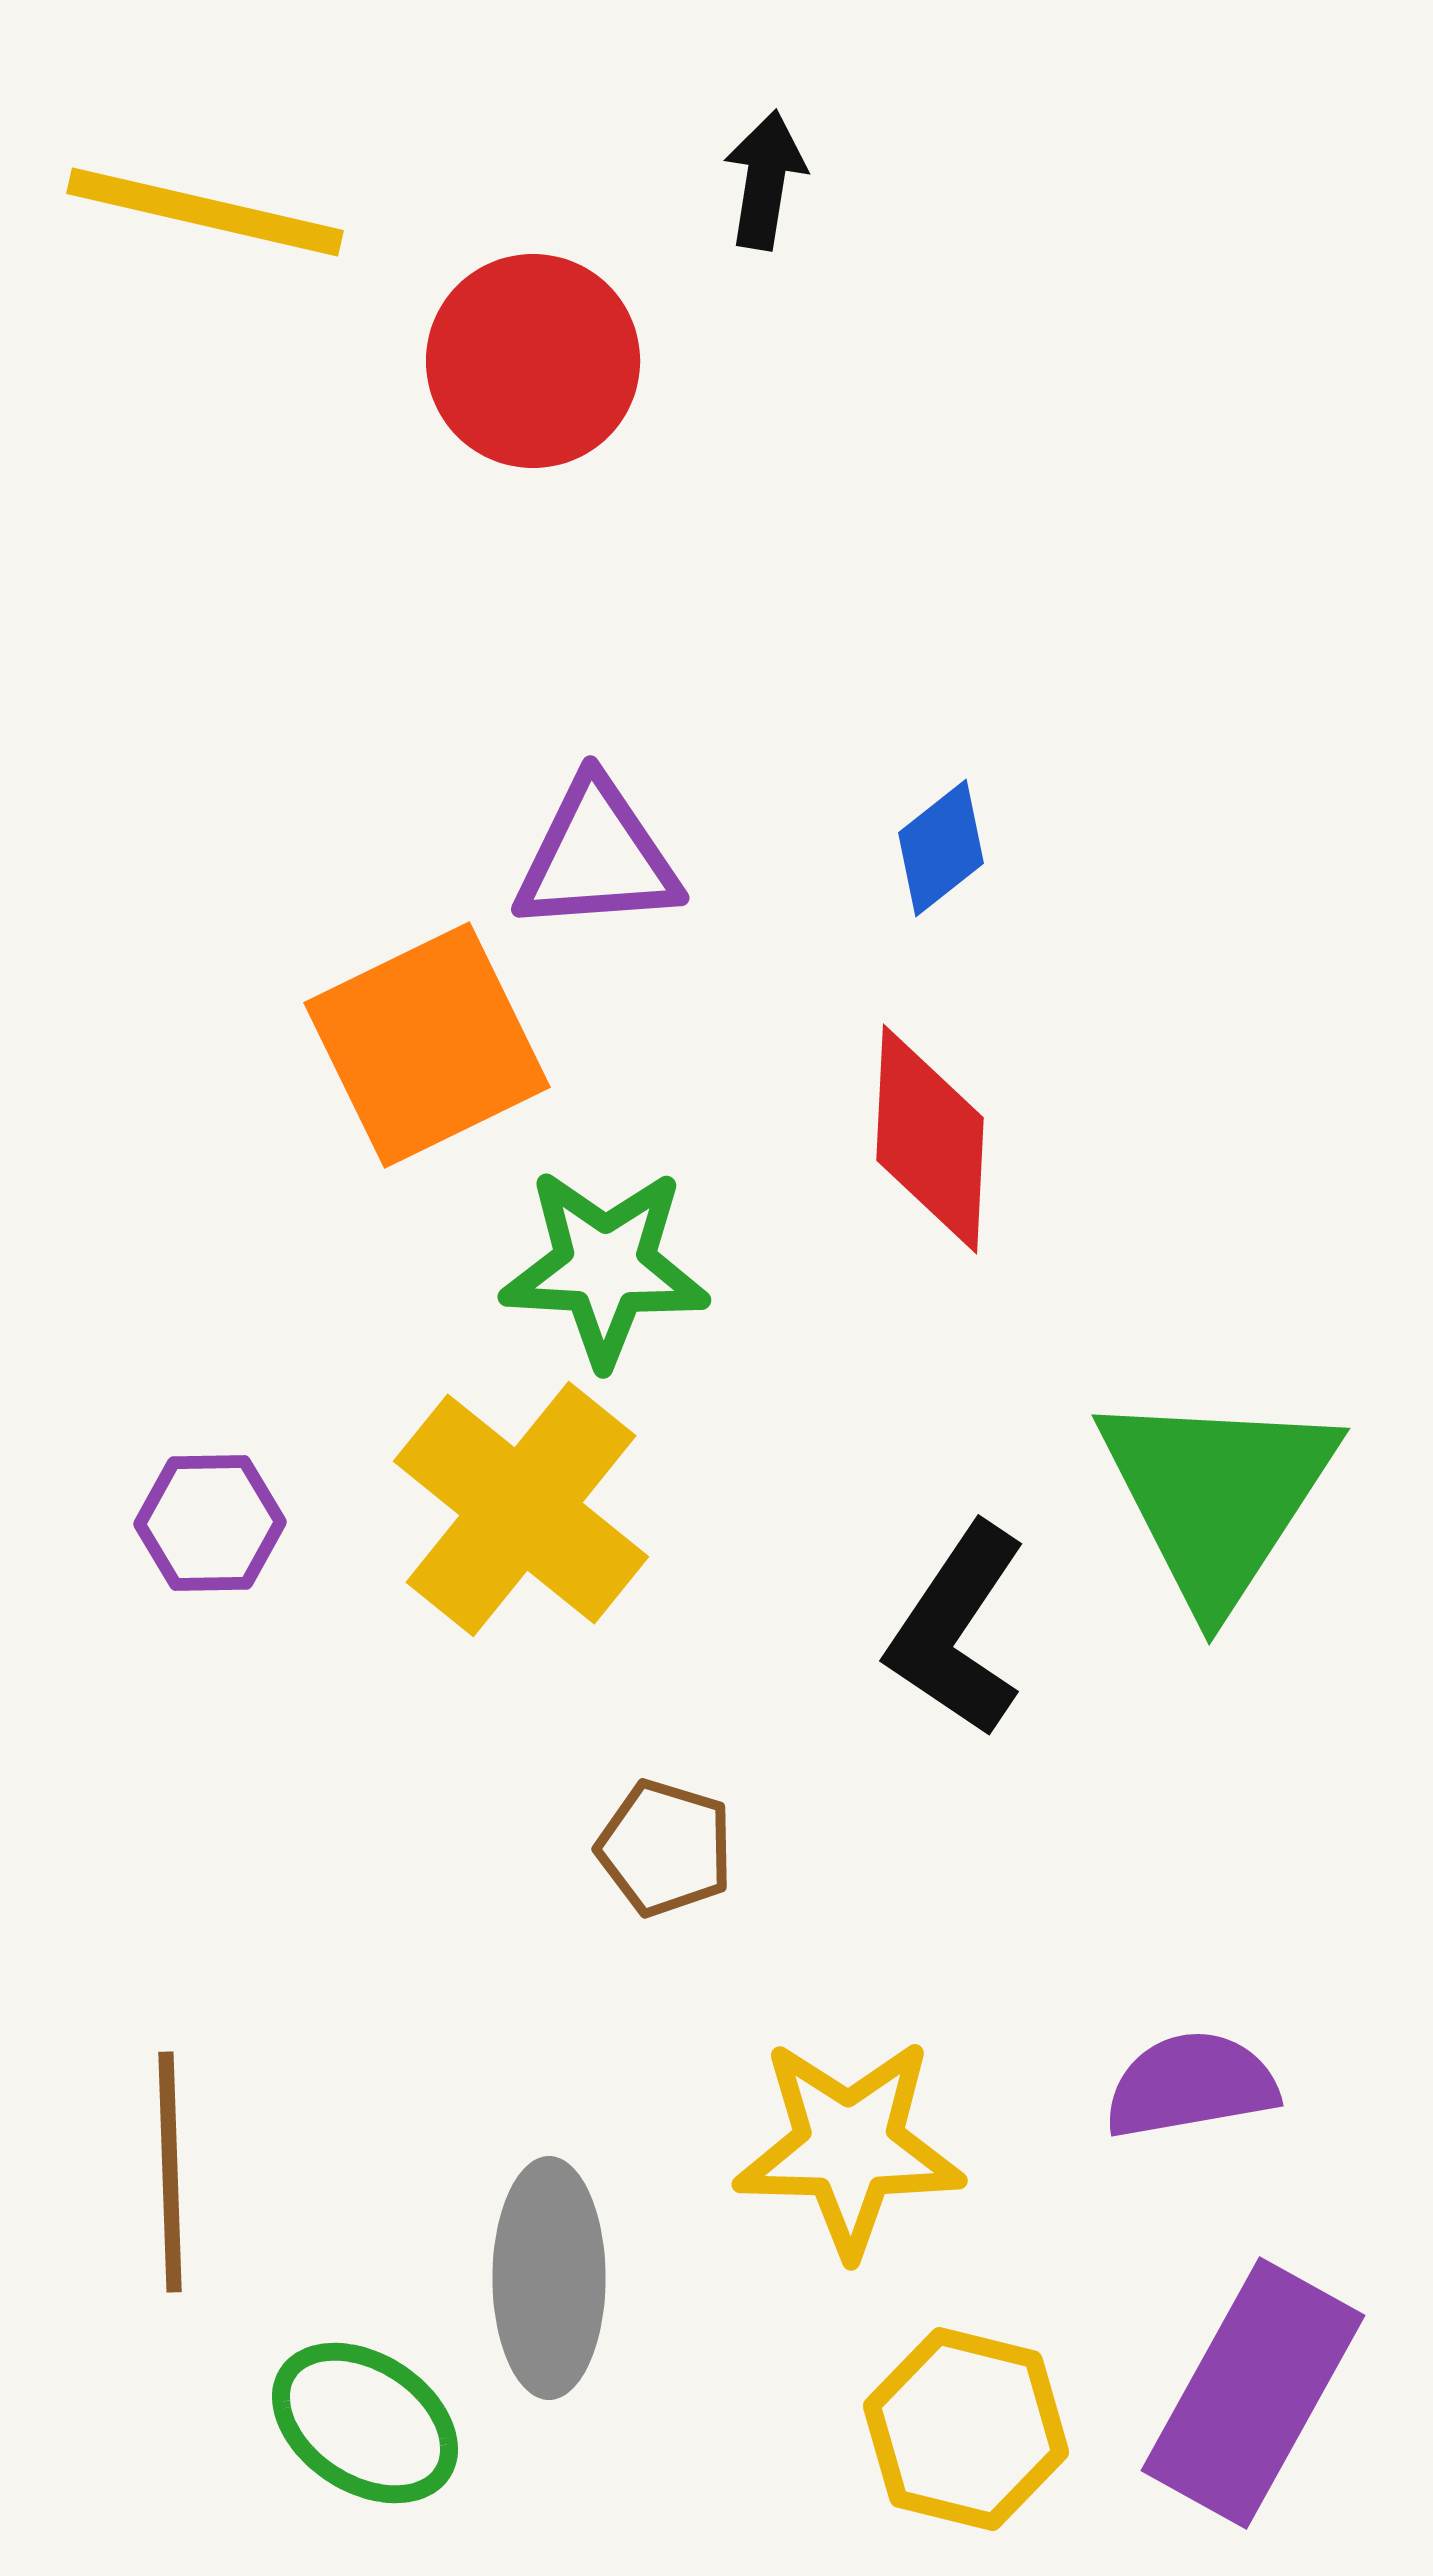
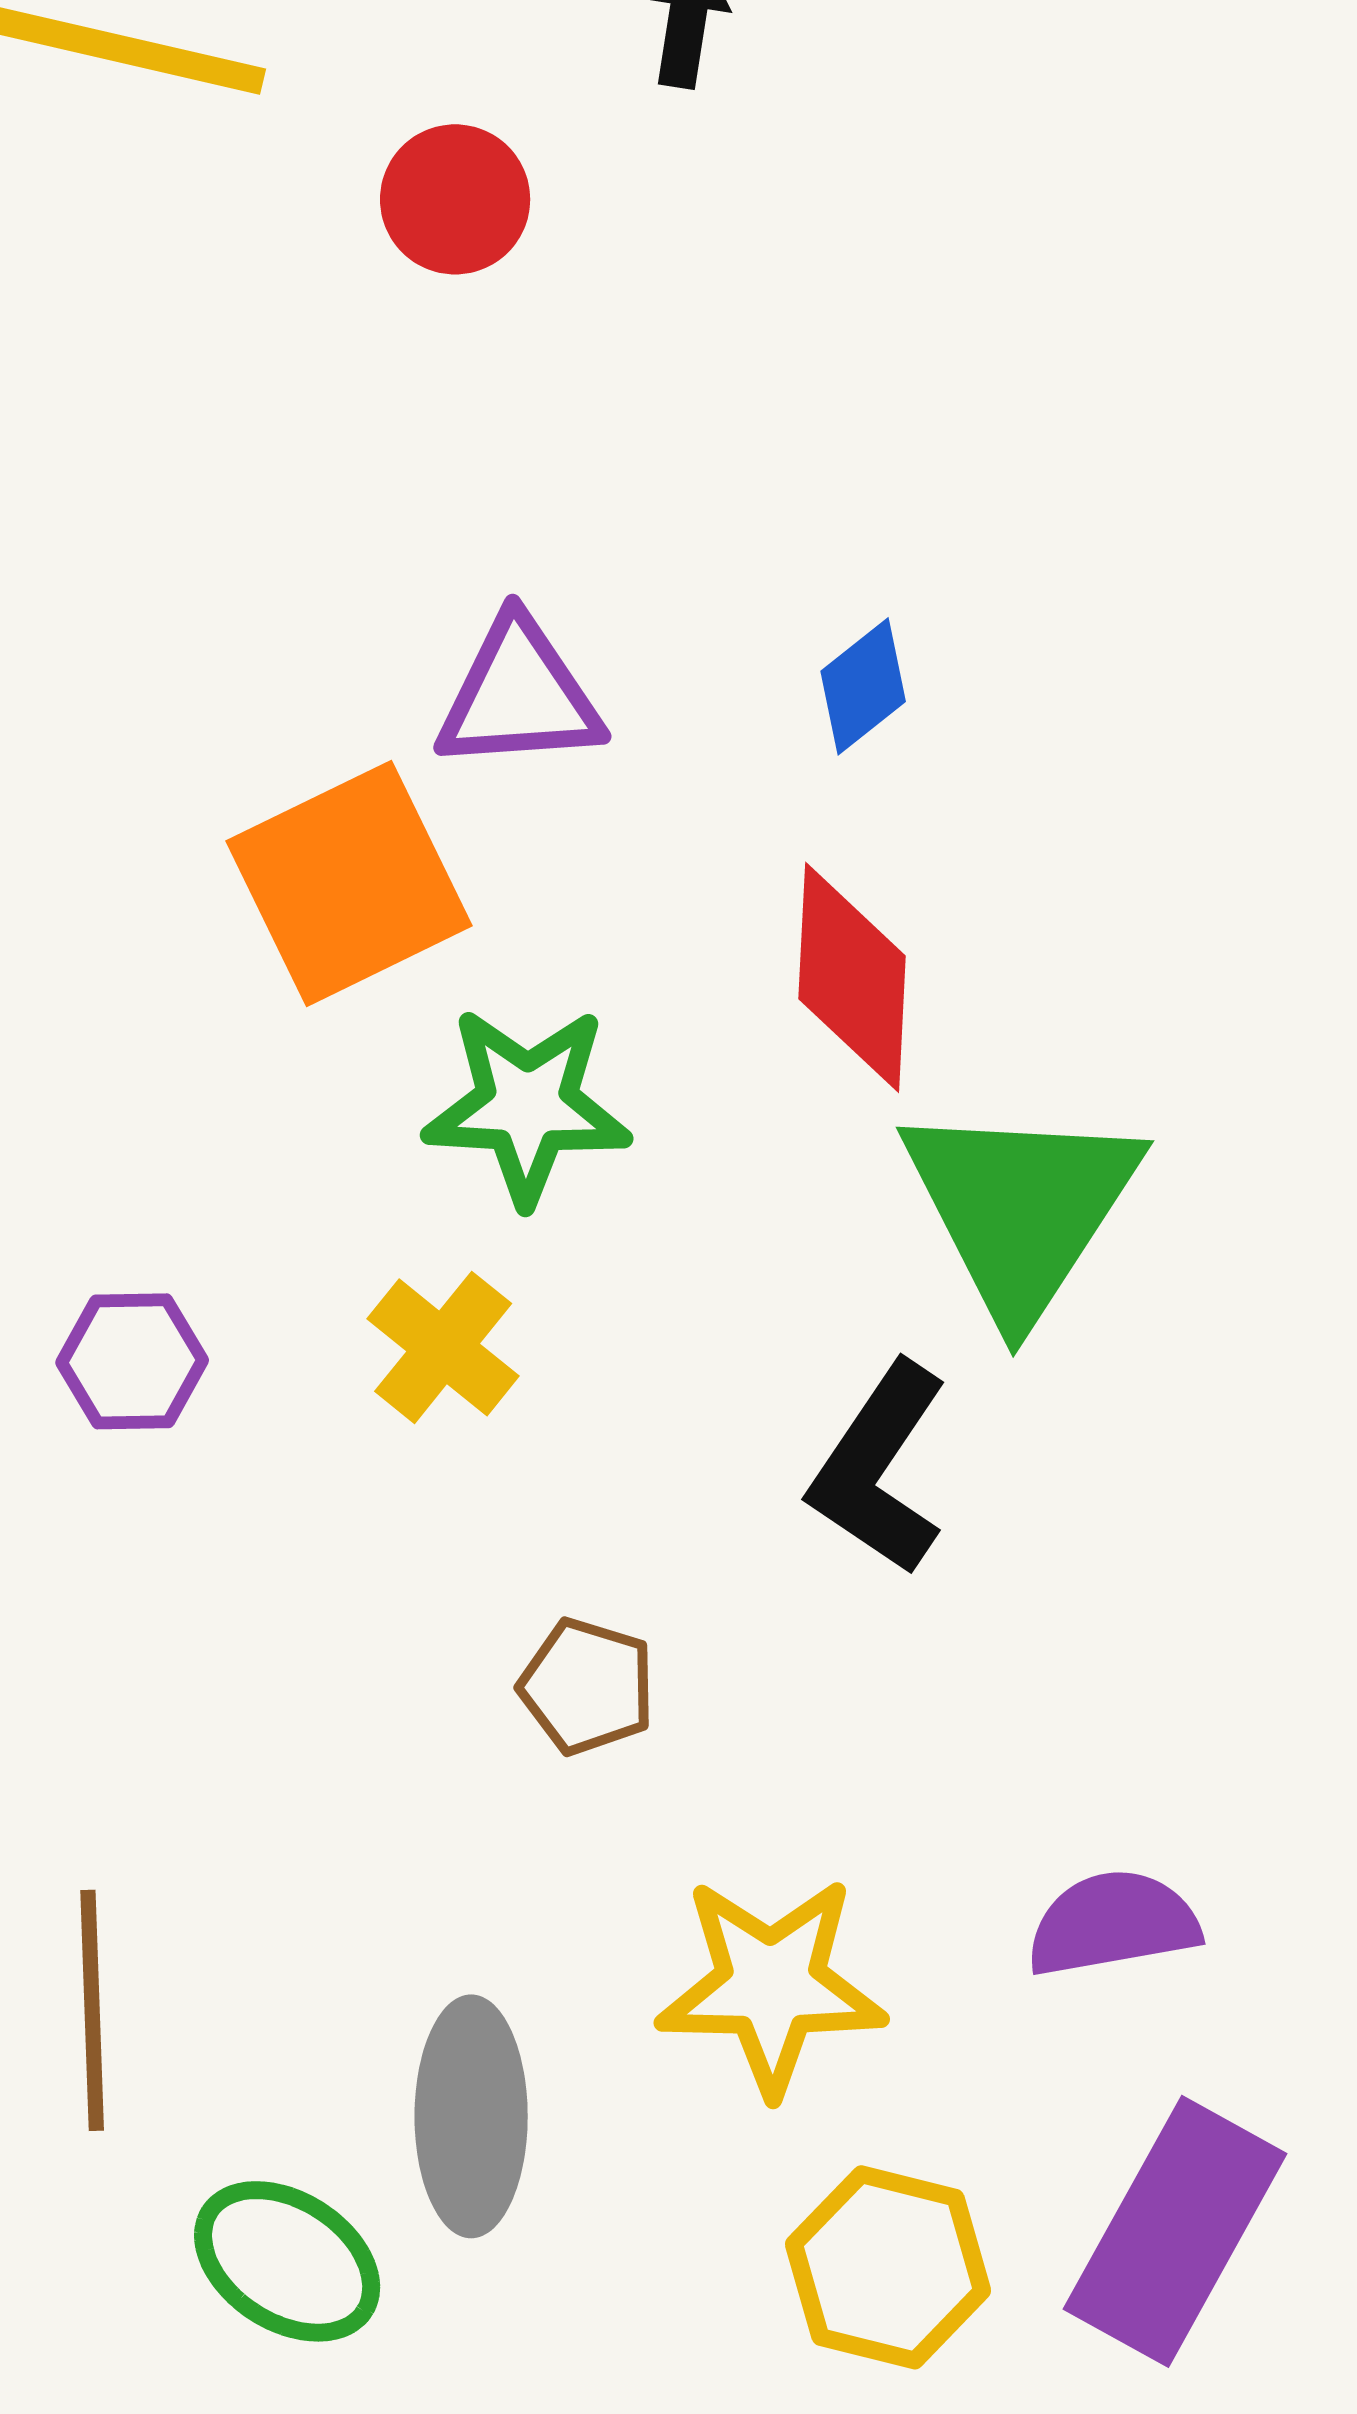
red circle: (533, 361) -> (455, 199), size x0.7
green triangle: (1217, 1496) -> (1021, 1208), moved
yellow cross: (521, 1509) -> (443, 1347), size x0.6

